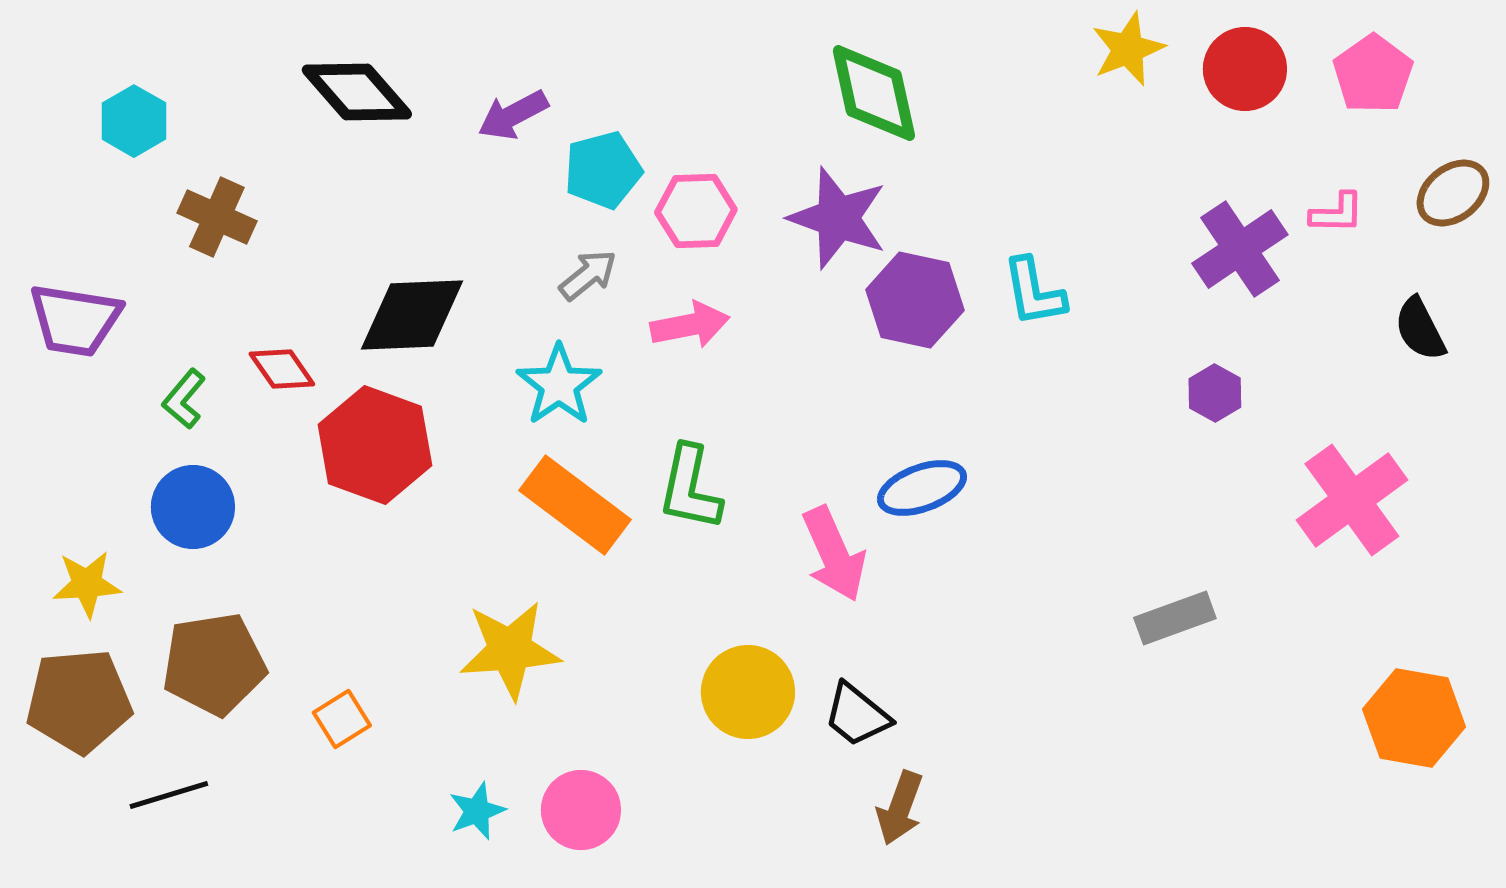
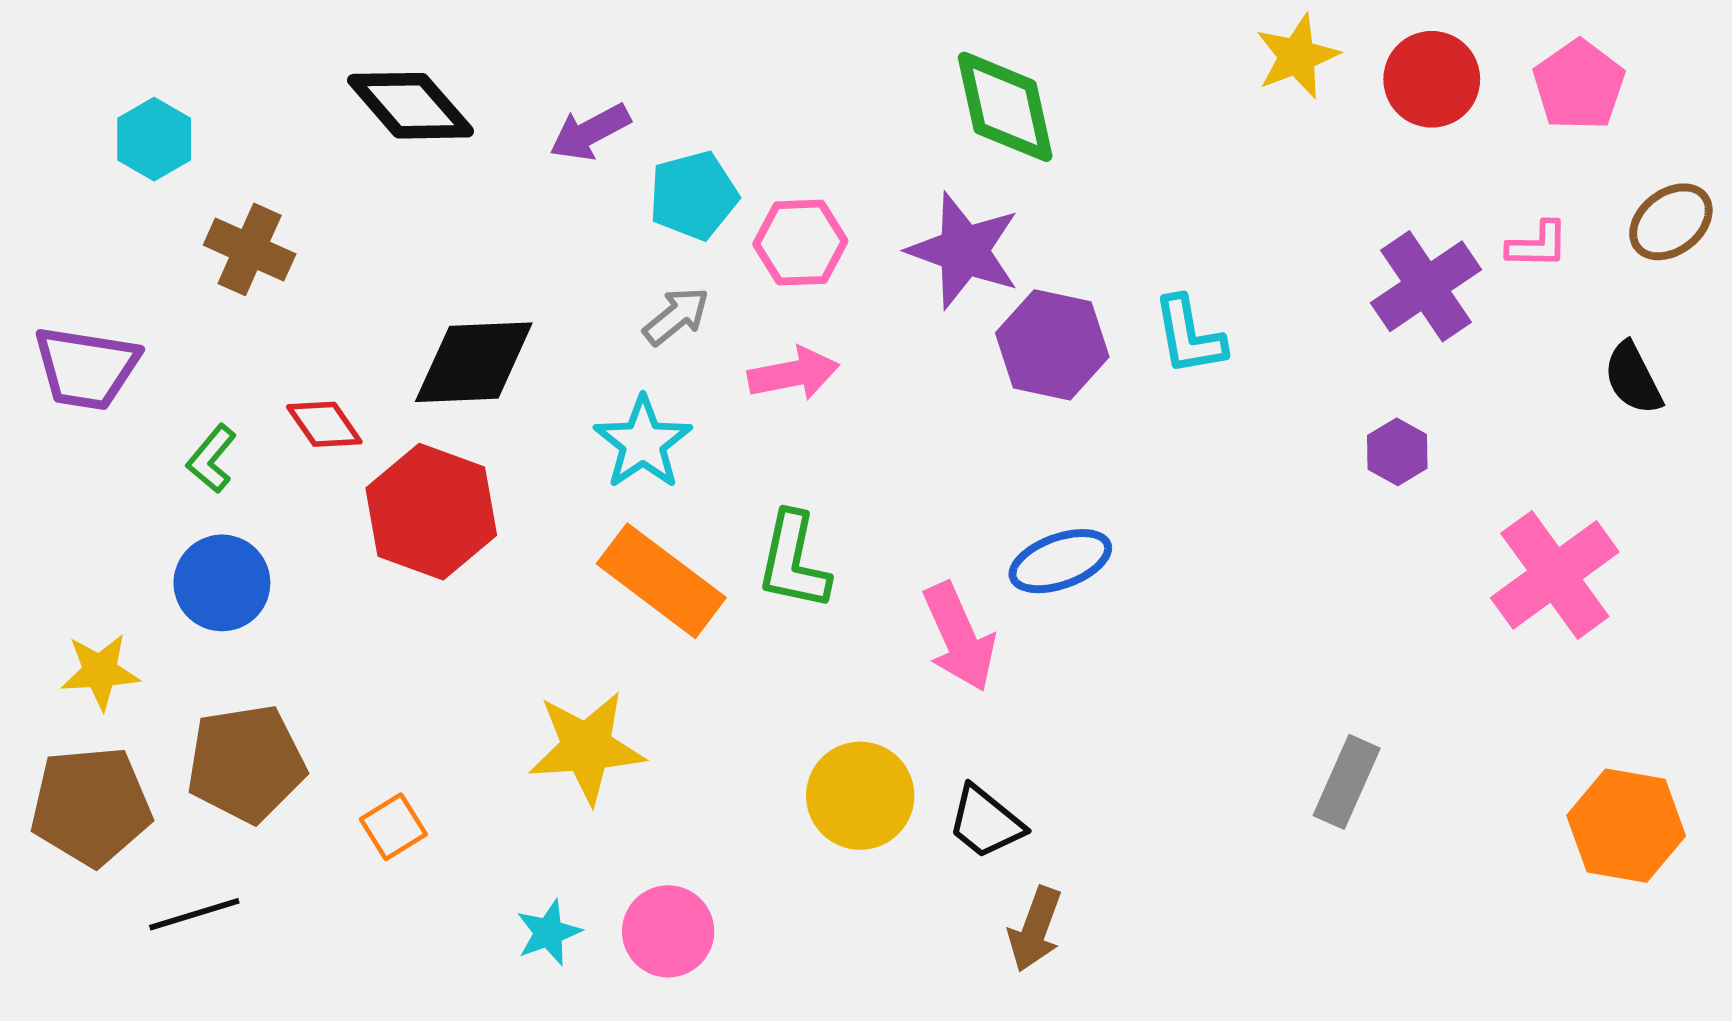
gray rectangle: (1175, 618) -> (1347, 782), moved, turned -46

